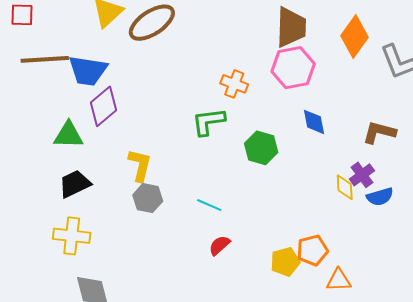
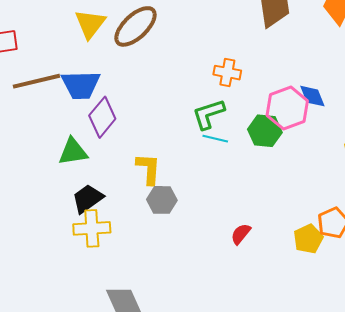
pink hexagon: (293, 68) -> (287, 108), moved
cyan line: (209, 205) -> (215, 139), moved
yellow cross: (72, 236) -> (92, 228), moved

